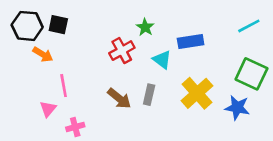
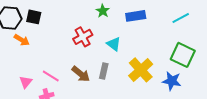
green star: (145, 27) -> (103, 11), moved
blue rectangle: (191, 41) -> (136, 16), moved
pink line: (64, 86) -> (51, 76), moved, turned -48

